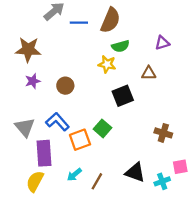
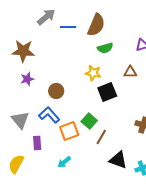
yellow star: (107, 64) -> (93, 73), moved
brown circle: (65, 86) -> (56, 91), moved
purple rectangle: (44, 153) -> (37, 143), size x0.6
yellow semicircle: (35, 181) -> (16, 164), moved
brown line: (97, 181) -> (101, 137), moved

